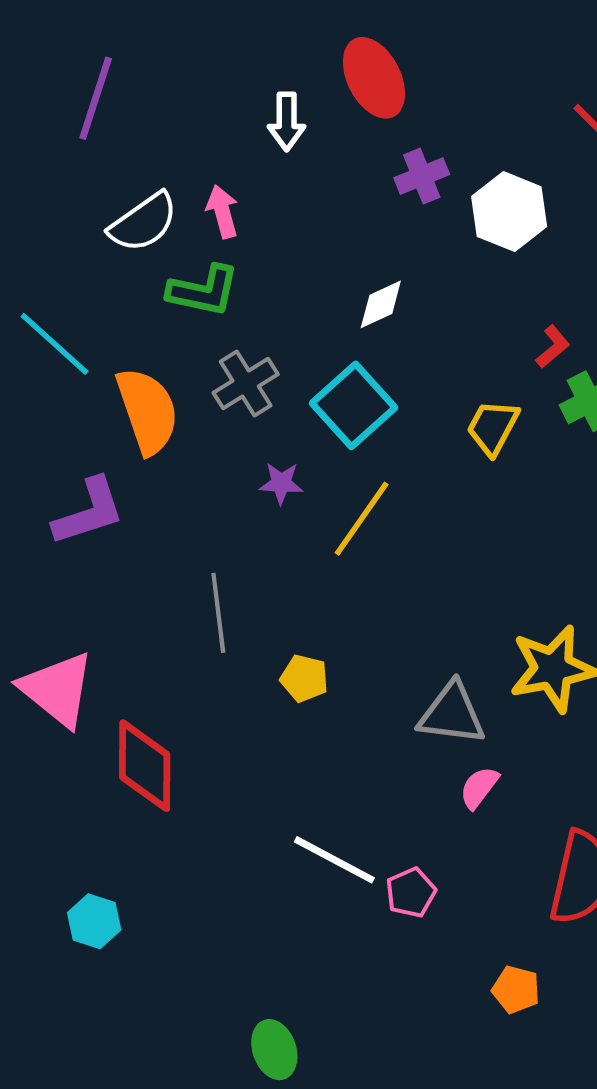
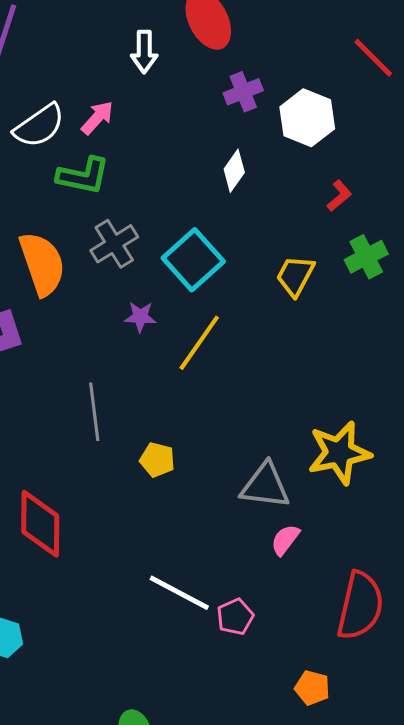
pink arrow: (222, 212) -> (97, 118), turned 57
white diamond: (381, 304) -> (234, 171), moved, turned -30
red L-shape: (553, 347) -> (339, 196), moved

